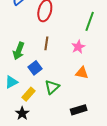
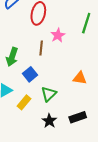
pink star: (78, 47) -> (58, 35), moved
black star: (22, 113) -> (49, 121), moved

